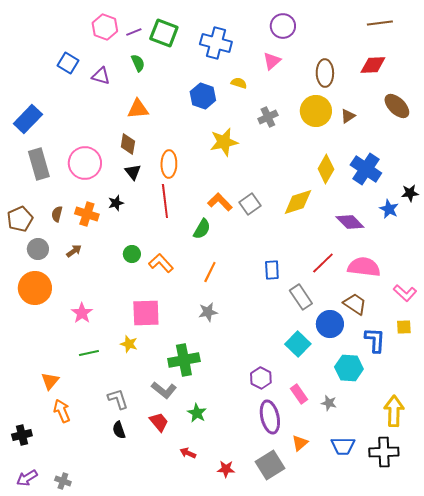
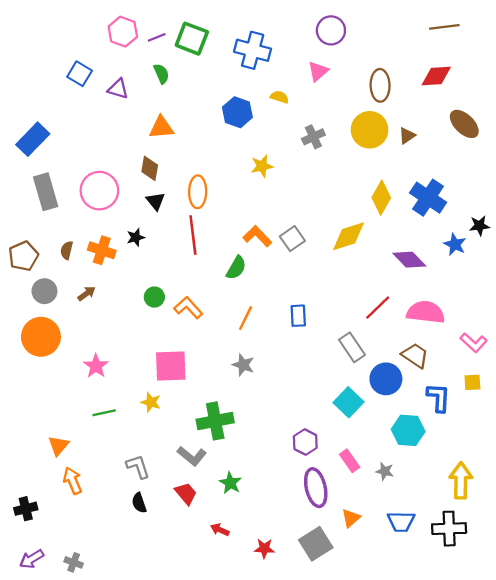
yellow star: (224, 142) -> (262, 166), size x0.7
blue rectangle: (272, 270) -> (298, 316), moved
gray star: (208, 312) -> (243, 365), turned 30

